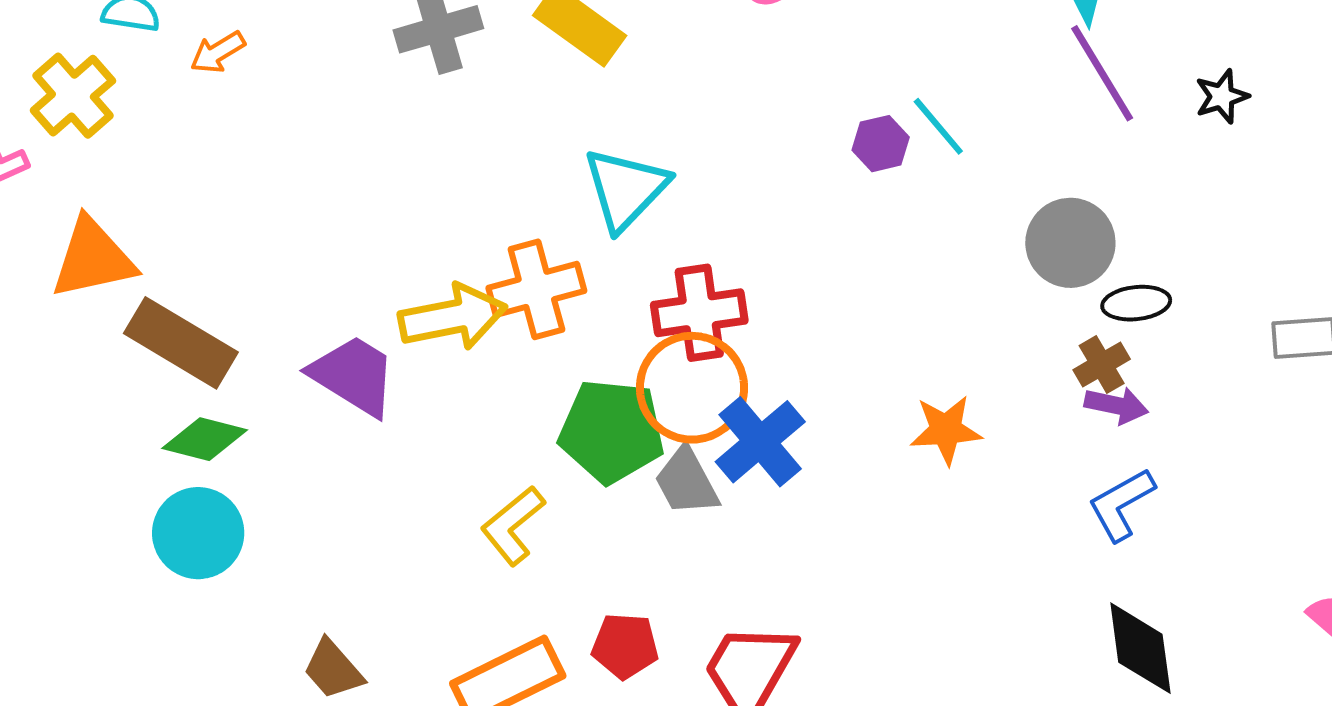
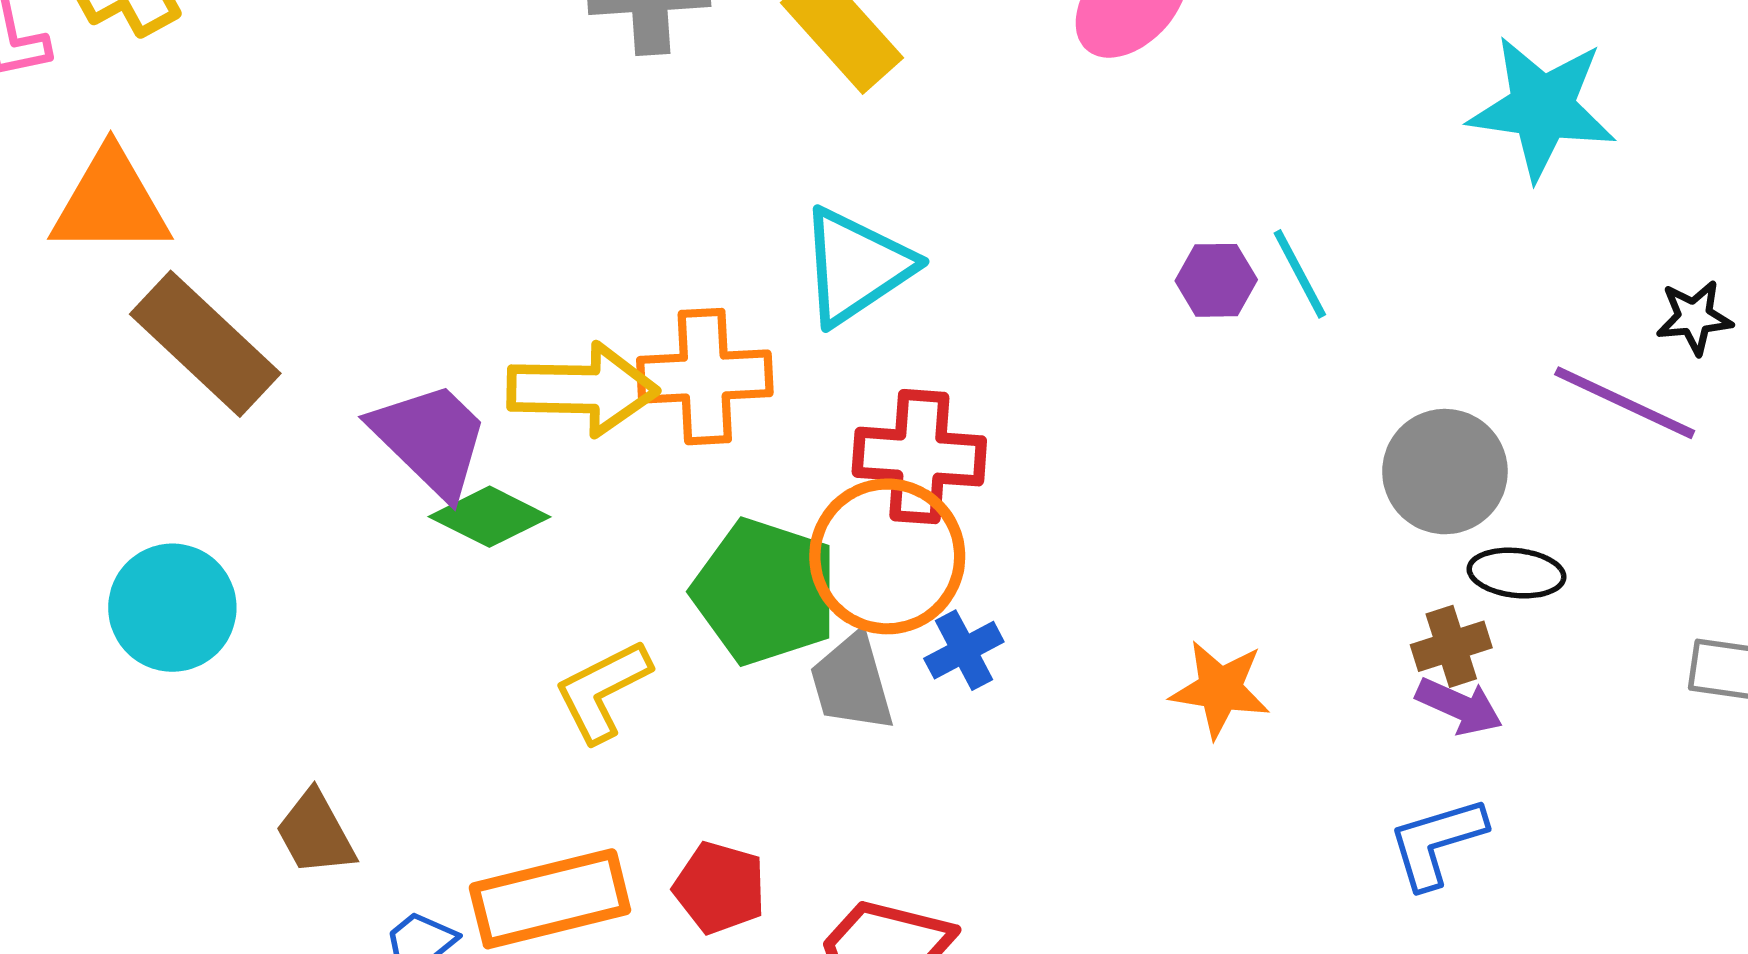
purple line: (1102, 73) -> (1625, 403), moved, turned -46
green diamond: (205, 439) -> (490, 517), moved
blue cross: (760, 442) -> (964, 650), size x0.6

